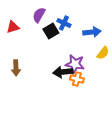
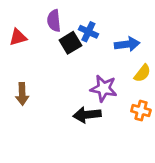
purple semicircle: (39, 15) -> (54, 21), turned -35
black arrow: (63, 72) -> (87, 115), moved
orange cross: (77, 79) -> (141, 111), moved

